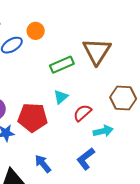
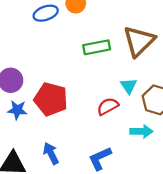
cyan triangle: (61, 97) -> (129, 86), moved, turned -35
cyan arrow: (103, 131) -> (141, 131), moved

